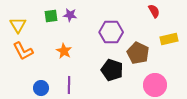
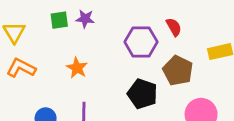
red semicircle: (154, 11) -> (174, 27), moved
orange L-shape: (23, 51) -> (21, 68), turned 145

